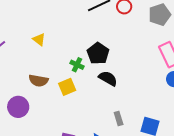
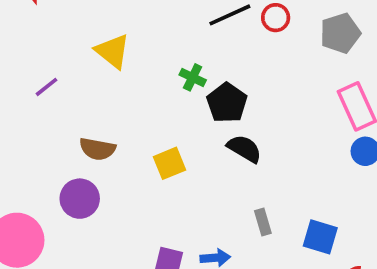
yellow triangle: (39, 39) -> (113, 51), moved, size x1.5
green cross: (77, 65) -> (193, 77), moved
brown semicircle: (39, 81) -> (97, 149), moved

